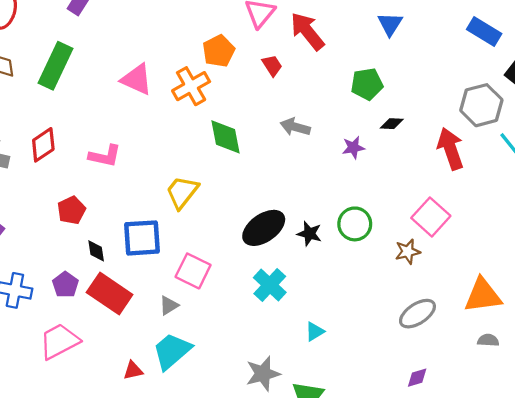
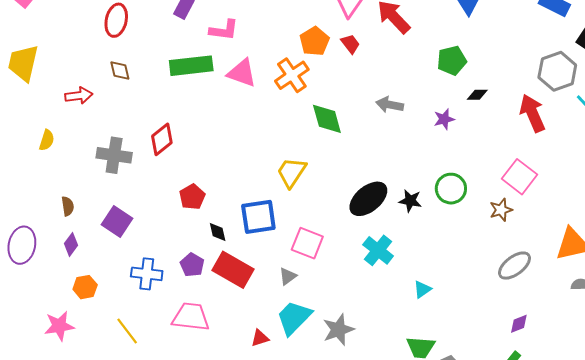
red trapezoid: (272, 65) -> (350, 44), moved
green rectangle: (55, 66) -> (191, 66), moved, turned 63
pink L-shape: (105, 156) -> (224, 30), moved
pink trapezoid: (59, 341) -> (191, 317), turned 39
gray star: (263, 374) -> (338, 330), moved

